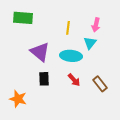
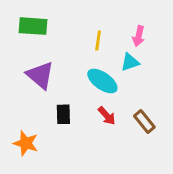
cyan triangle: (90, 43) -> (130, 62), turned 32
purple triangle: (40, 52) -> (40, 75), moved
cyan ellipse: (71, 56) -> (102, 81), turned 30

